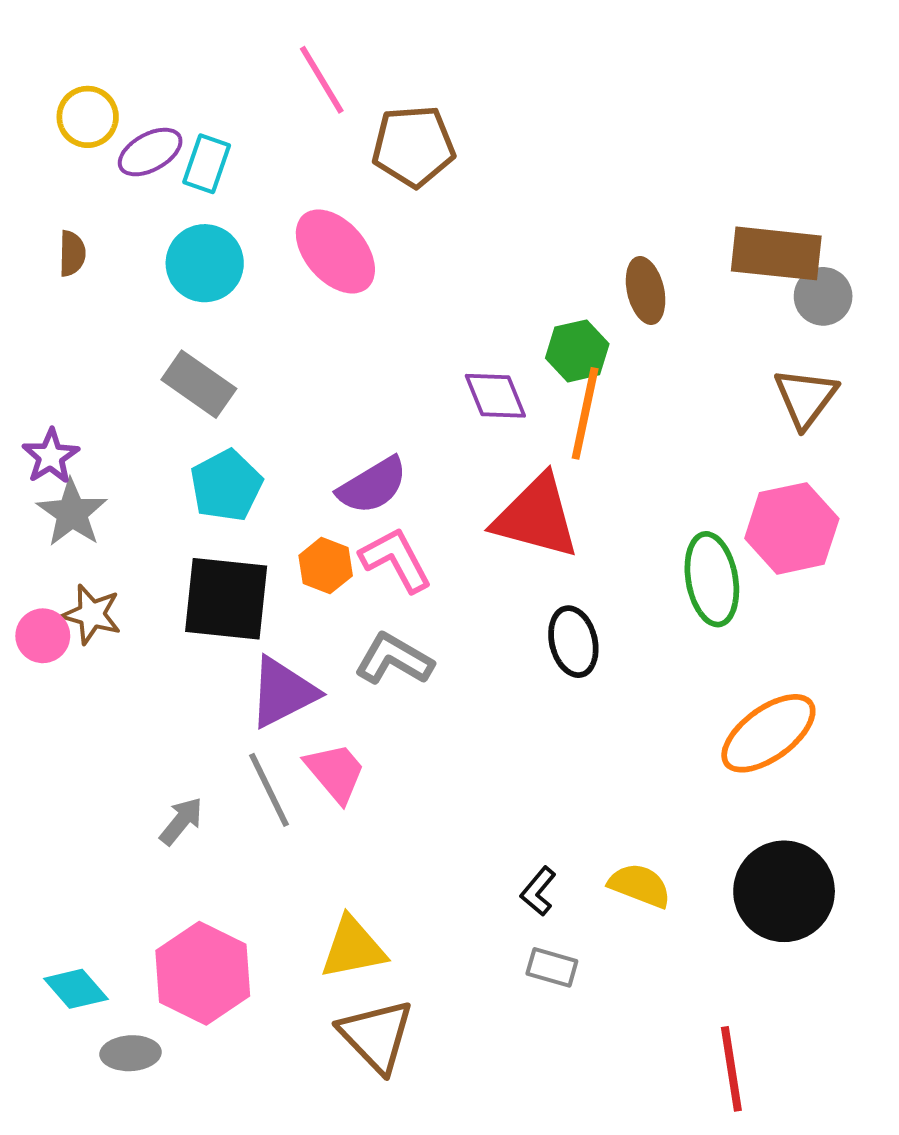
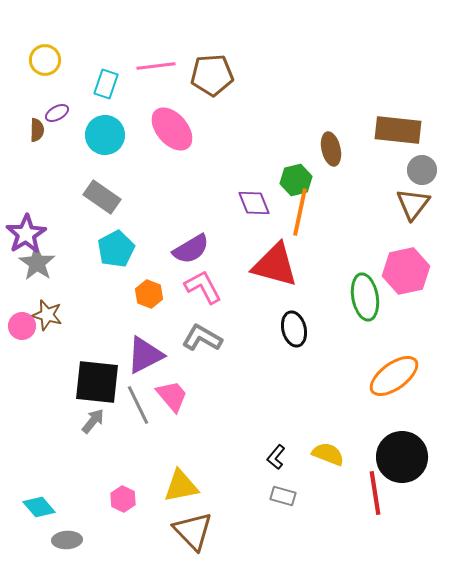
pink line: (322, 80) -> (156, 66), moved, turned -66
purple ellipse: (150, 152) -> (57, 113), moved, size x0.7
gray circle: (823, 296) -> (422, 170), moved
purple star: (51, 456) -> (26, 234), size x1.4
orange hexagon: (326, 566) -> (149, 294), moved
black square: (226, 599) -> (97, 382), moved
pink hexagon: (203, 973) -> (123, 499), moved, size x0.5
red line: (731, 1069) -> (375, 493), moved

